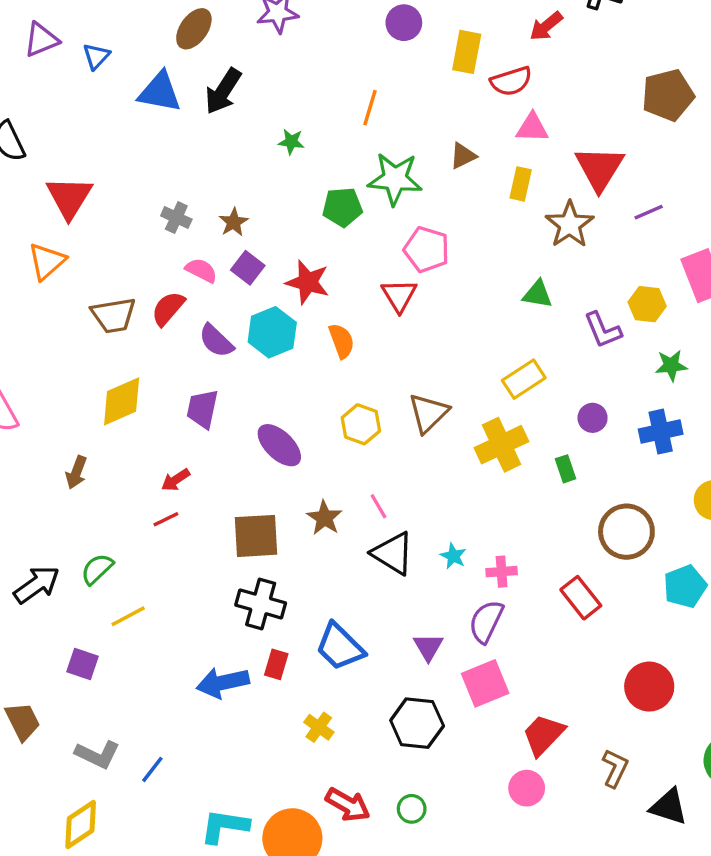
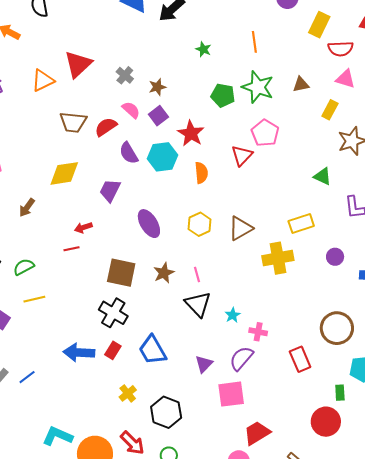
orange line: (370, 108) -> (254, 42), turned -40
red triangle: (69, 197) -> (78, 64), moved
green rectangle: (566, 469) -> (340, 393), moved
black hexagon: (417, 723) -> (166, 412), moved
blue line: (152, 769) -> (27, 377), moved

